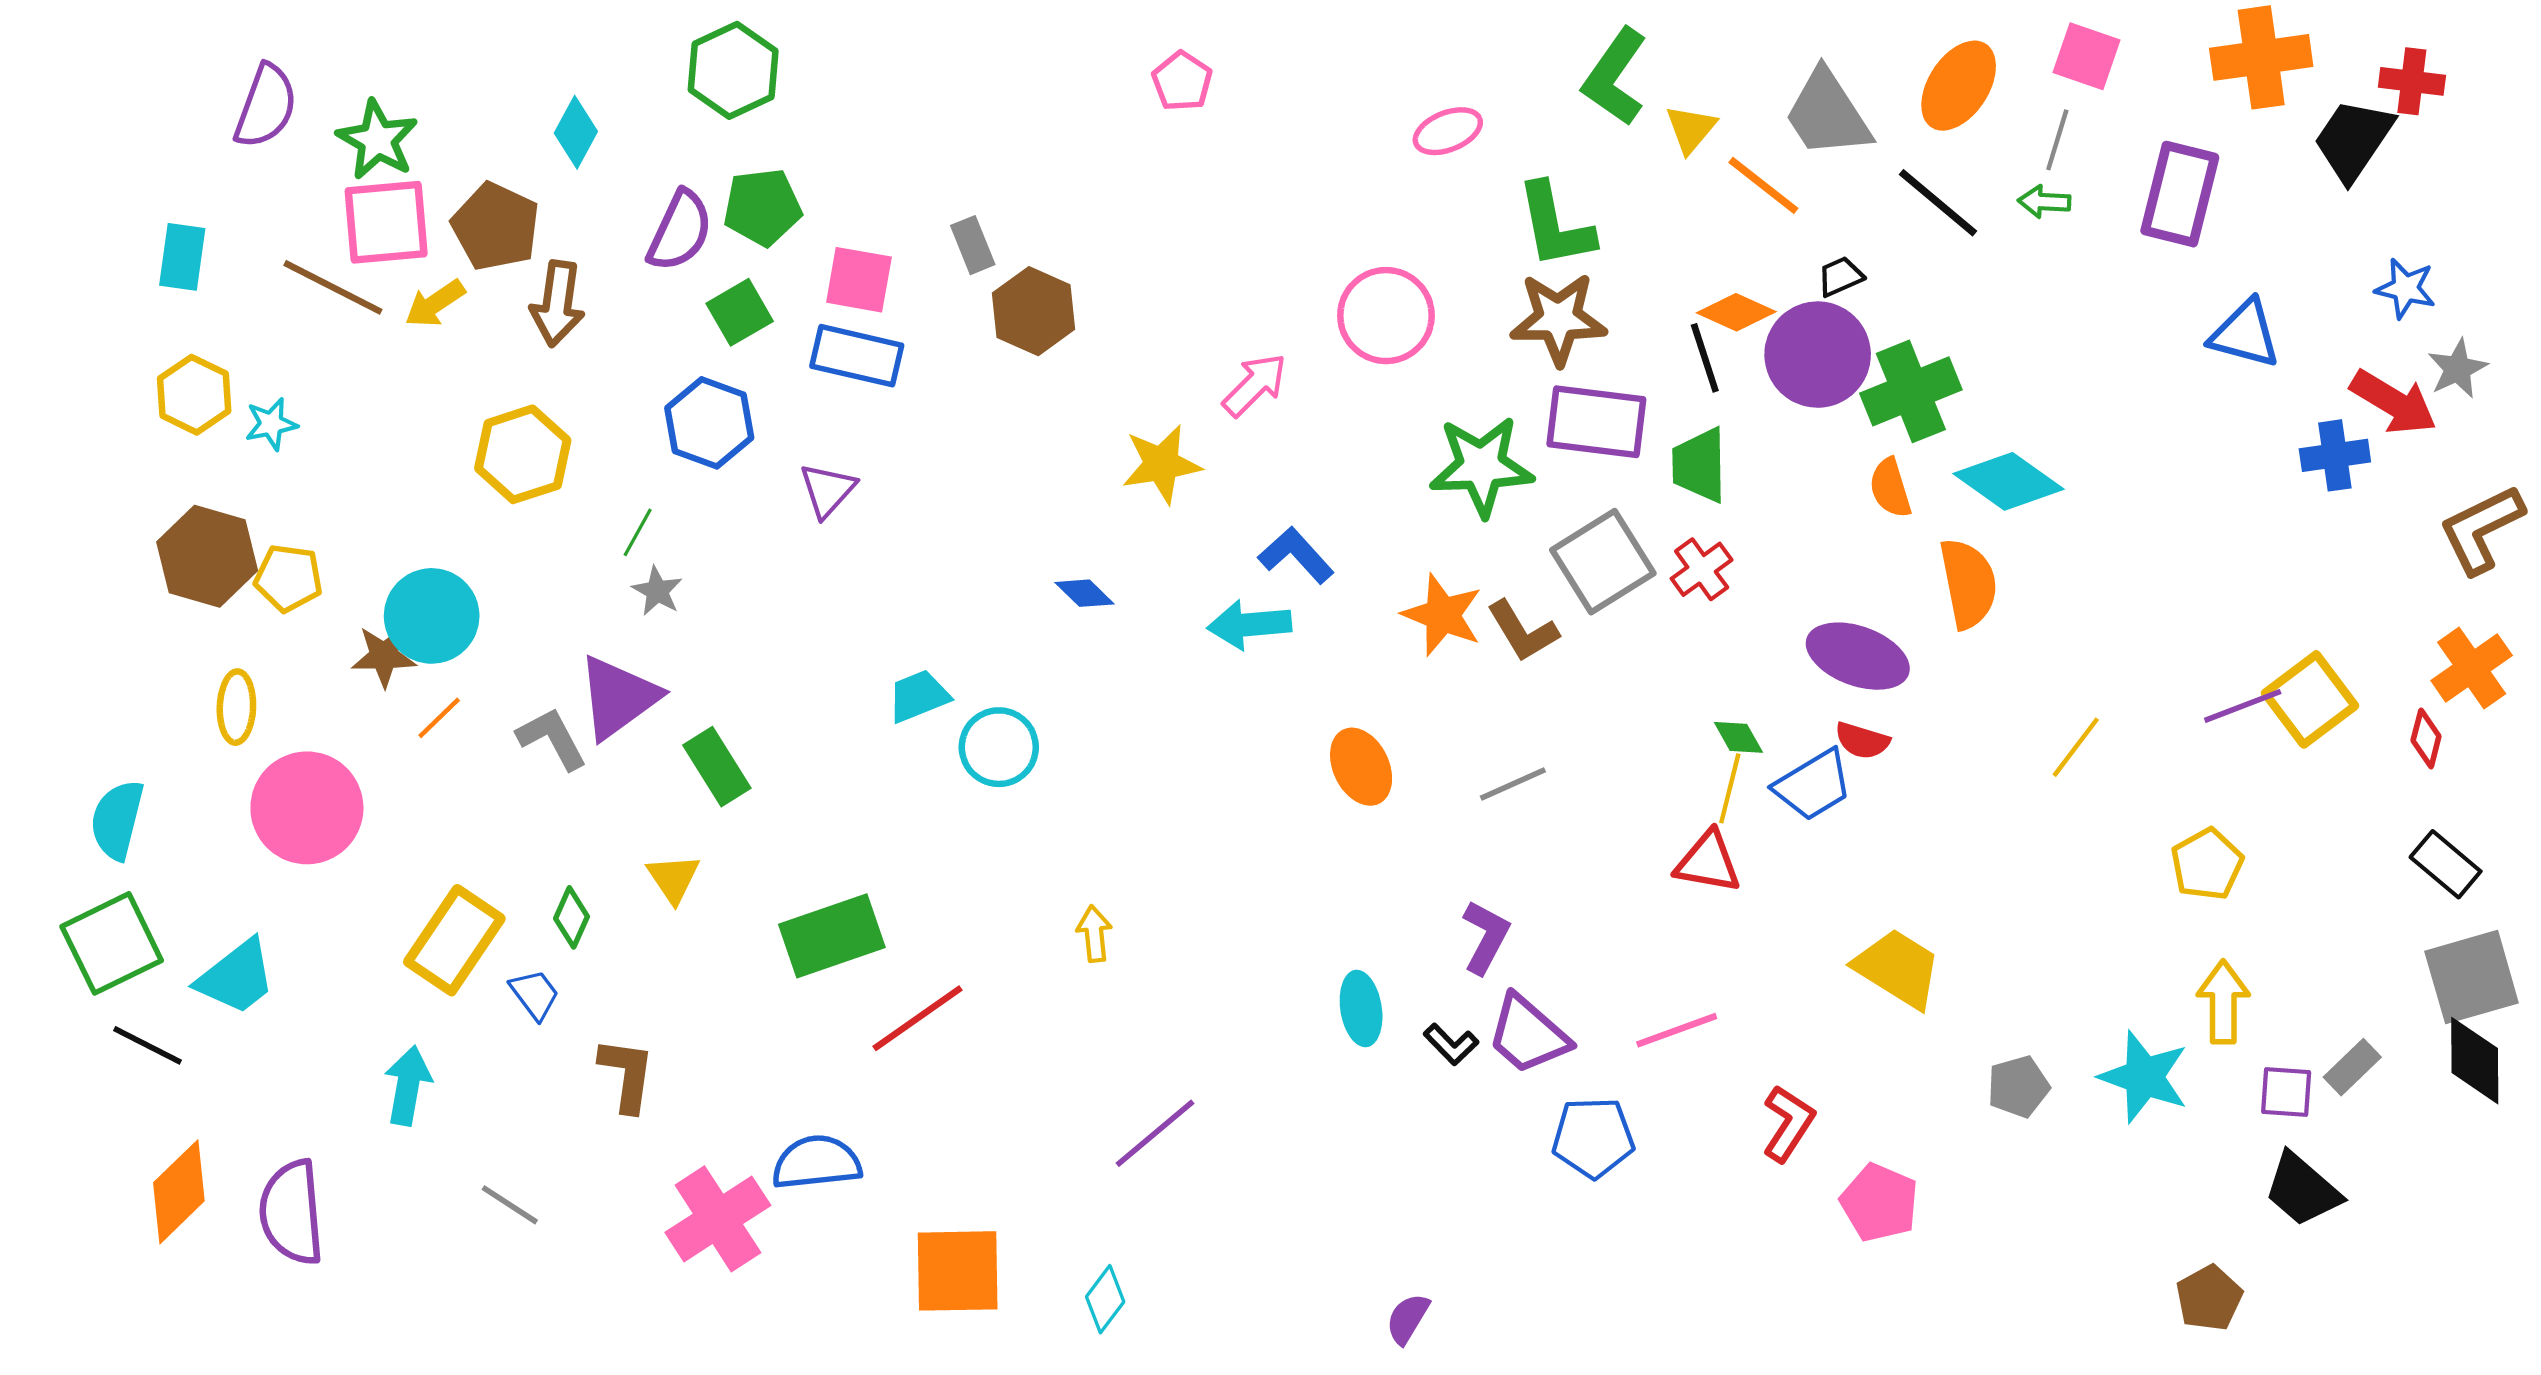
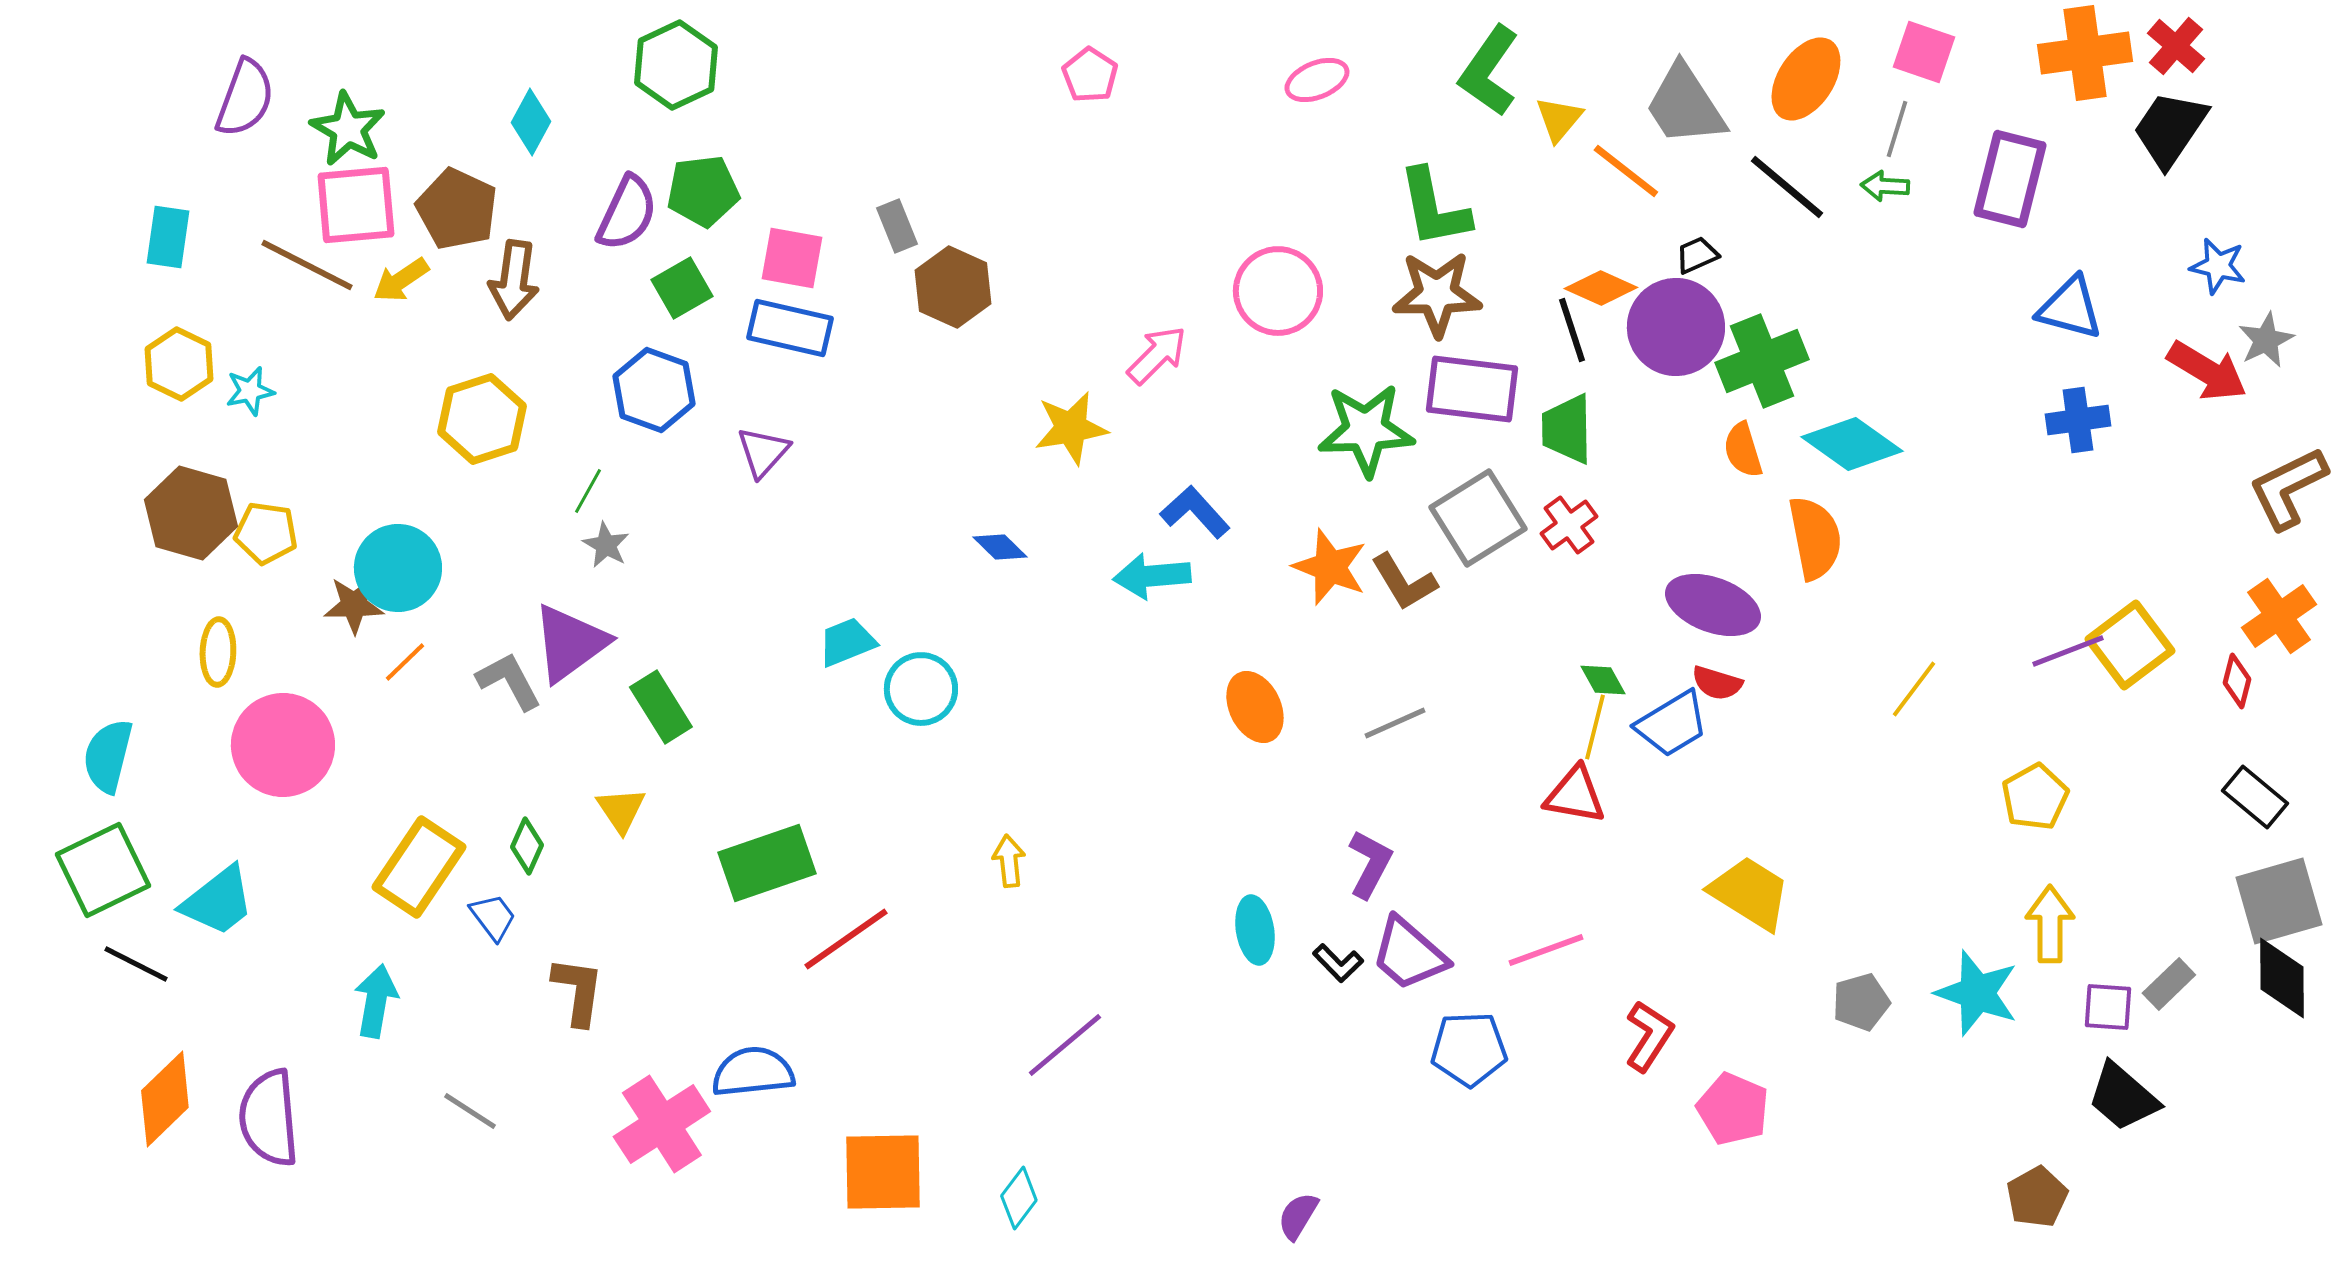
red cross: (2412, 81) -> (2176, 46), moved, turned 34
pink ellipse: (1448, 131) -> (1317, 80), moved
blue cross: (2335, 455) -> (2078, 420), moved

